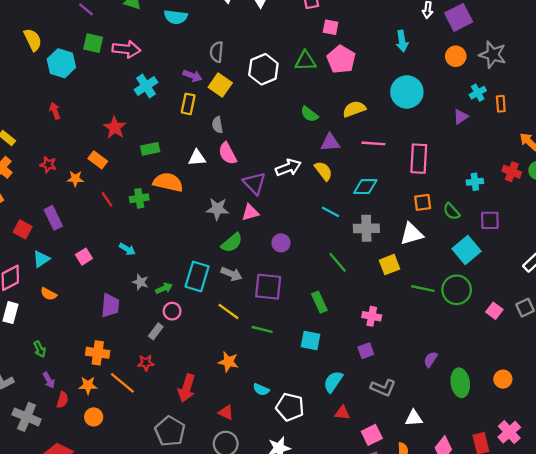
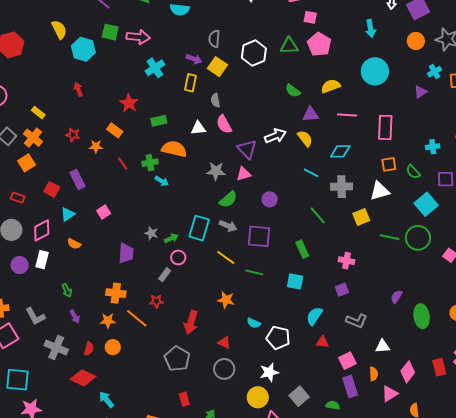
cyan arrow: (127, 249) -> (162, 181), moved
red semicircle: (62, 400) -> (89, 349), moved

